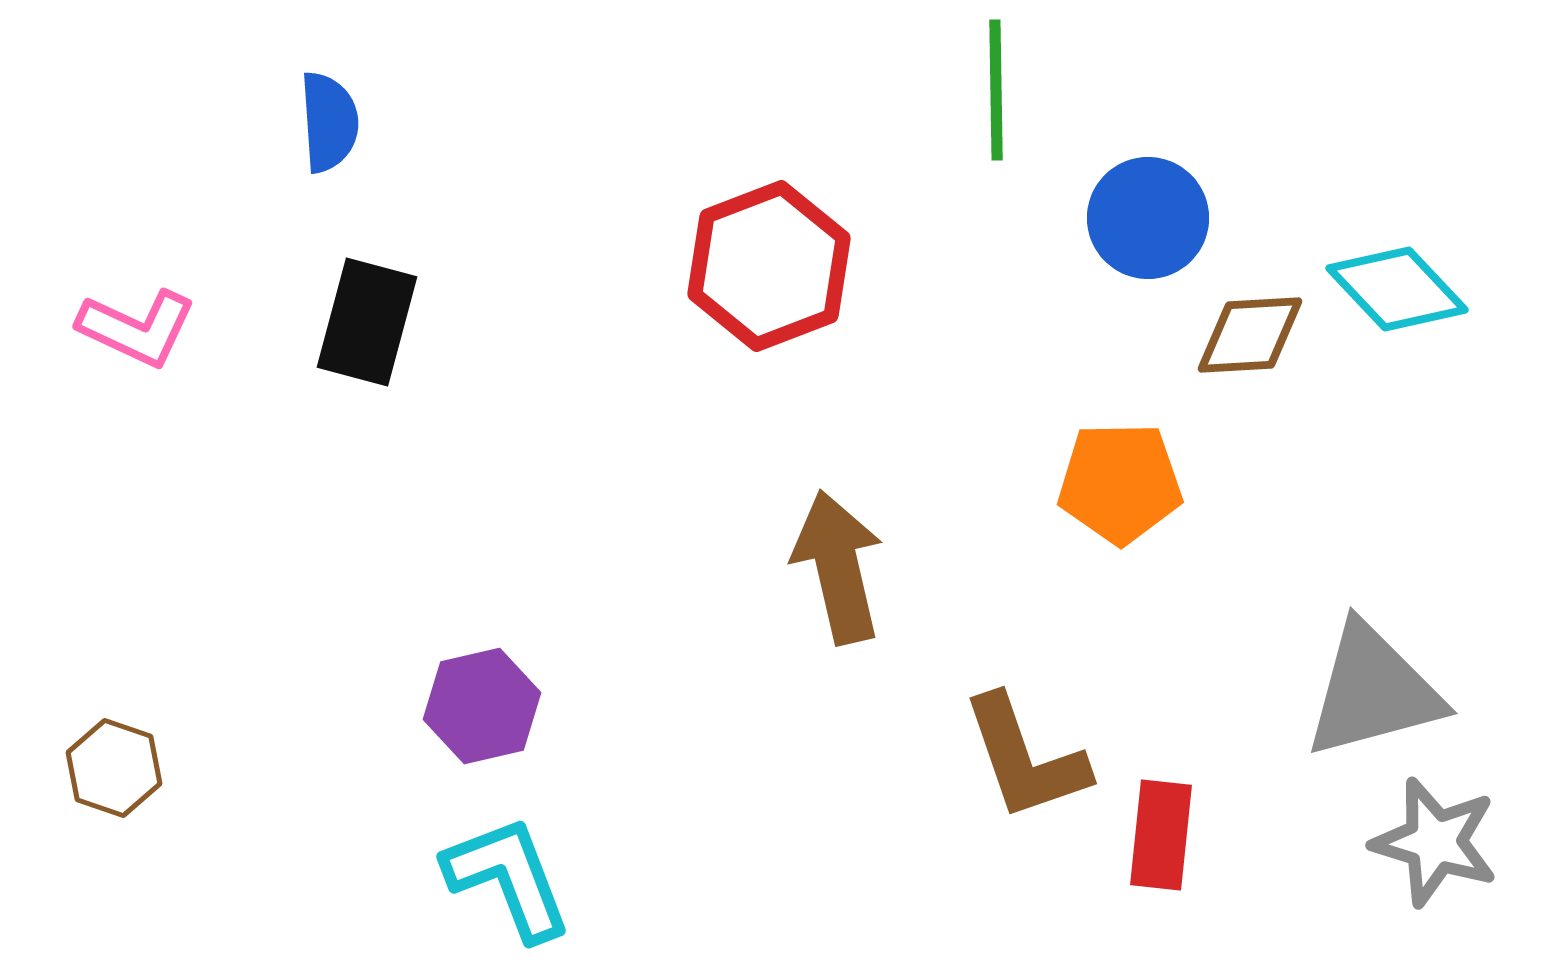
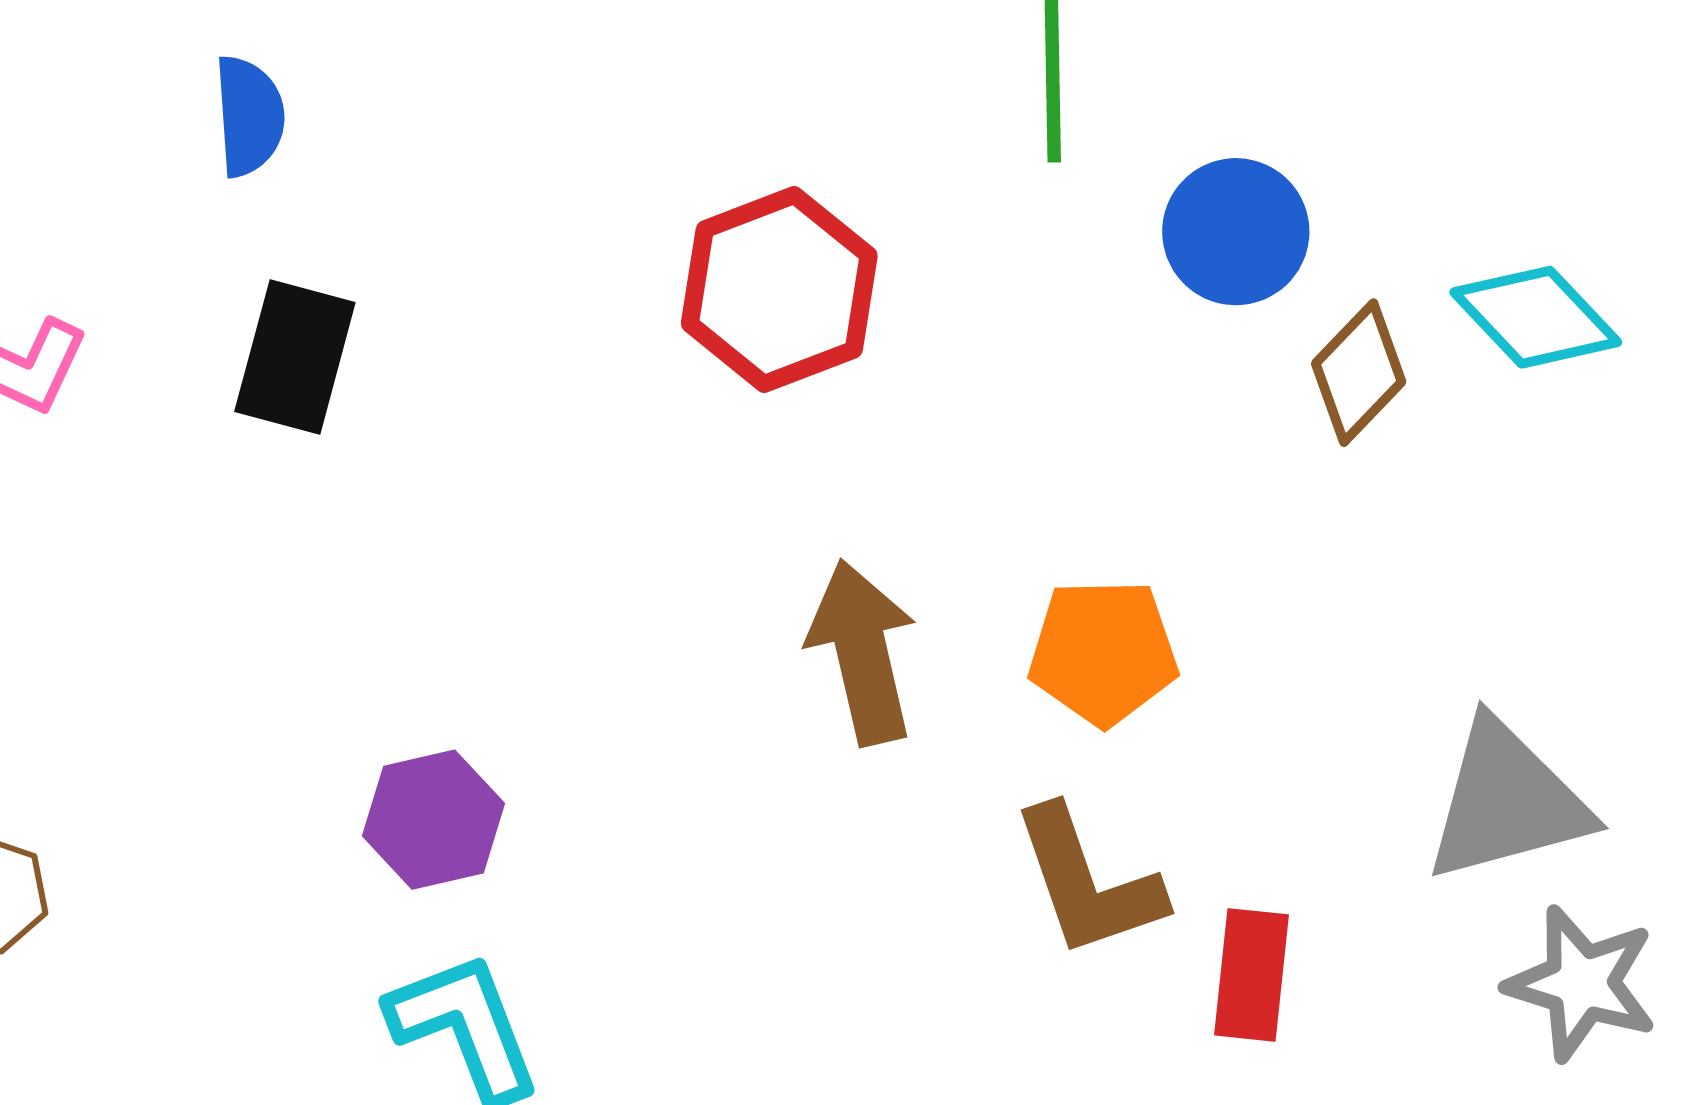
brown diamond: (1250, 335) -> (1359, 373), turned -43
orange pentagon: (1120, 483) -> (1103, 652), moved

